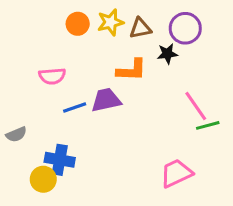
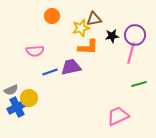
yellow star: (111, 22) -> (81, 28), moved
purple circle: (185, 28) -> (135, 35), moved
pink line: (196, 106) -> (131, 53), moved, turned 50
blue cross: (60, 160) -> (17, 107), moved, turned -36
yellow circle: (43, 179) -> (29, 98), moved

